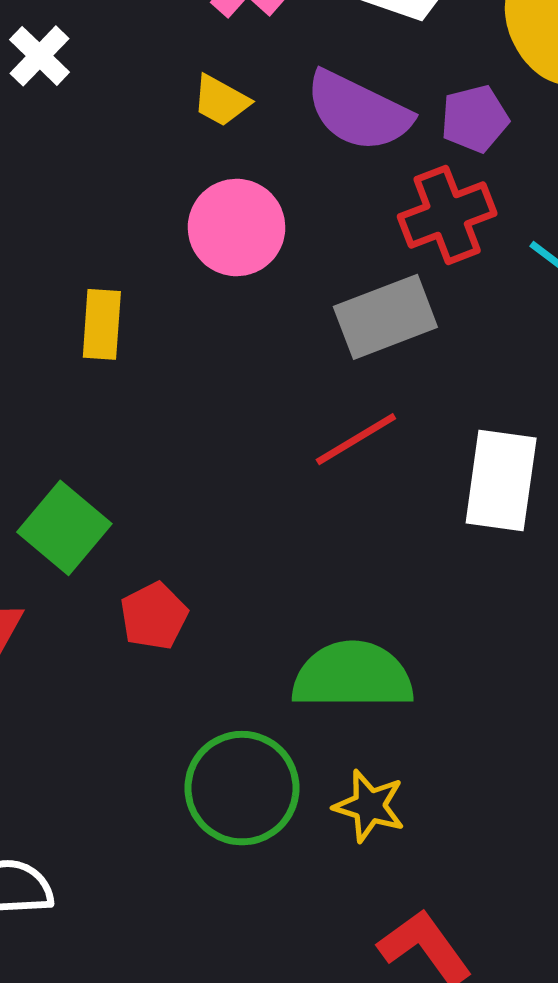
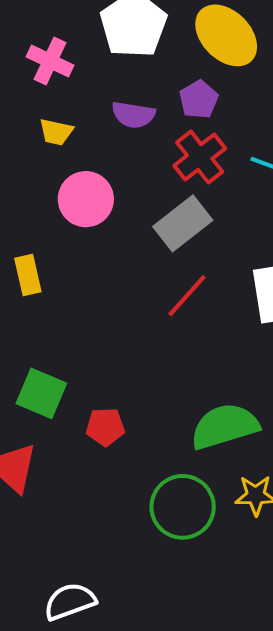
purple semicircle: (358, 111) -> (133, 115), size x0.7
red pentagon: (154, 616) -> (105, 427), turned -30

